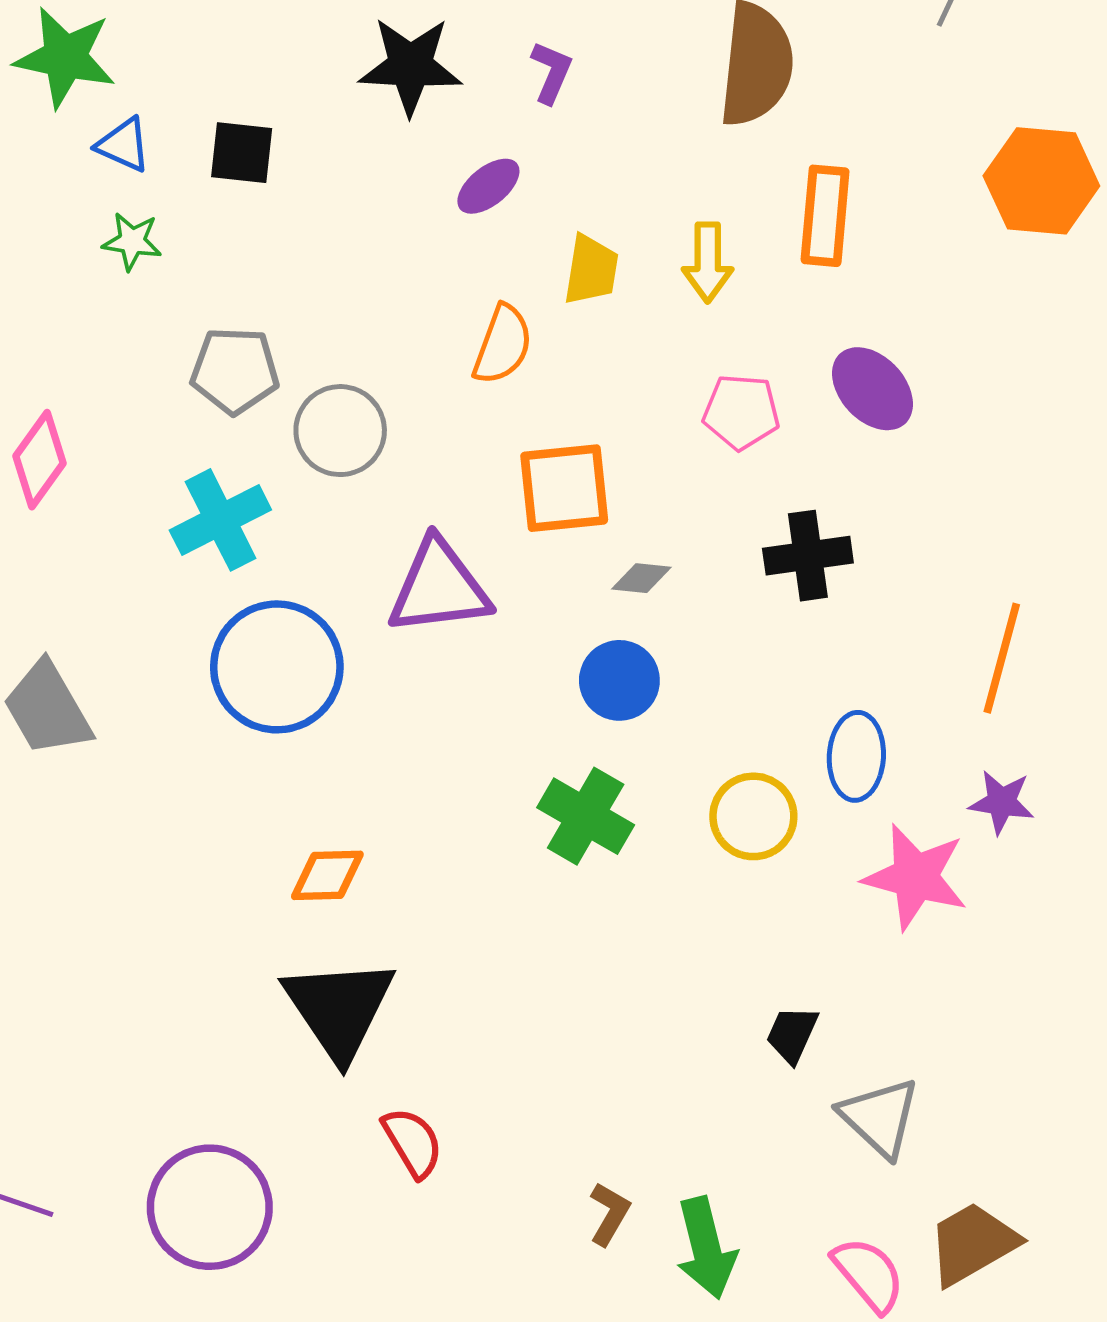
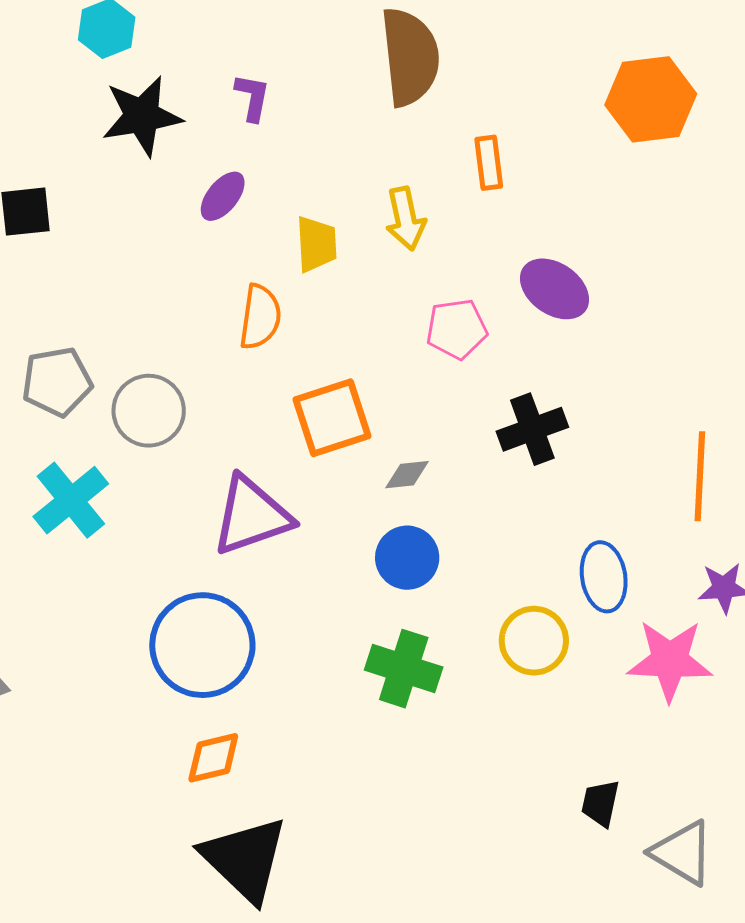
orange rectangle: (825, 216) -> (489, 163), size x0.7
blue circle: (277, 667) -> (202, 645), moved

